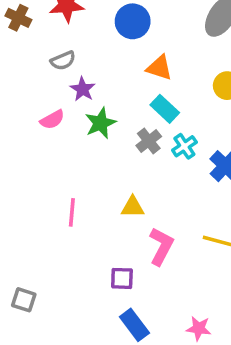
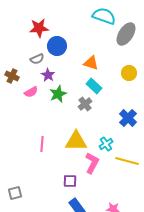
brown cross: (18, 18) -> (12, 76), moved
blue circle: (133, 21) -> (57, 46), moved
cyan cross: (184, 146) -> (106, 144), moved
yellow triangle: (133, 207) -> (76, 141), size x1.6
gray square: (24, 300) -> (15, 193), turned -32

